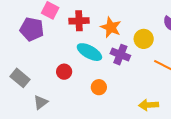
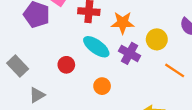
orange star: (111, 27) -> (123, 23), turned -30

